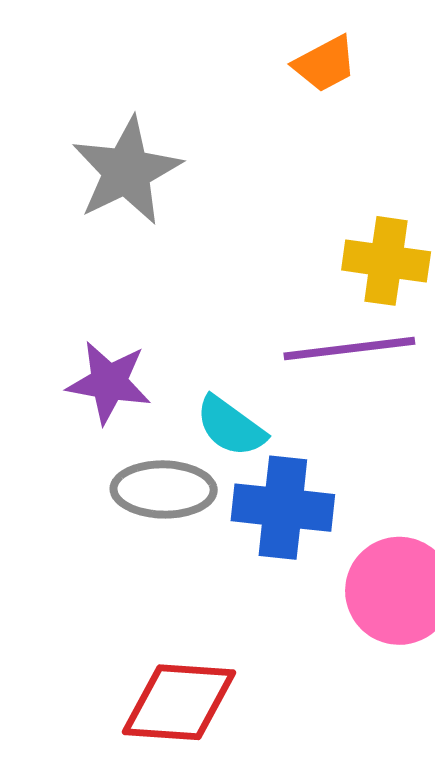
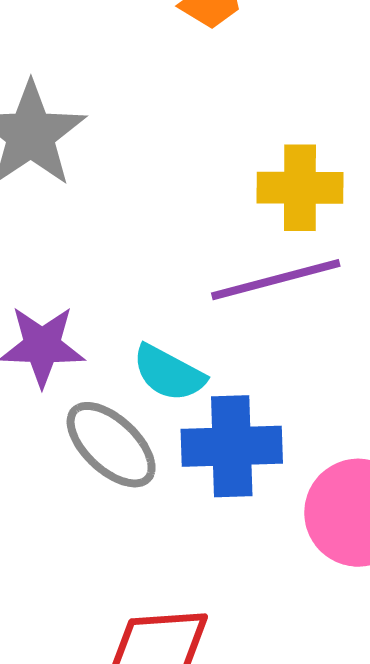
gray ellipse: (164, 489) -> (111, 445), turned 50

